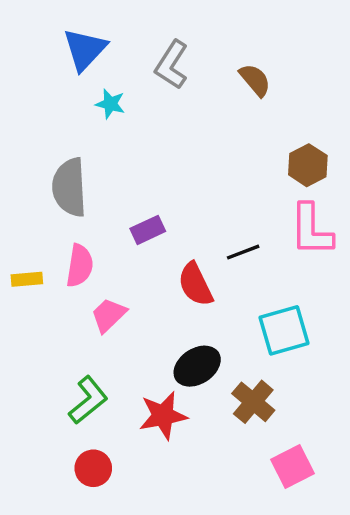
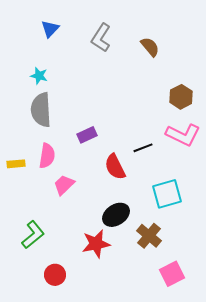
blue triangle: (85, 49) -> (50, 29), size x0.7
cyan star: (110, 104) -> (39, 76), moved
pink L-shape: (311, 230) -> (183, 135), turned -64
green L-shape: (88, 400) -> (33, 235), moved

